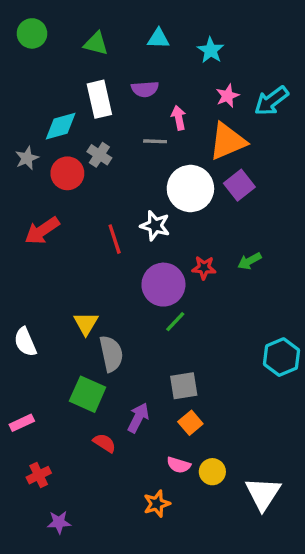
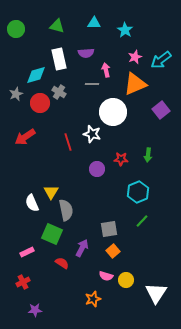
green circle: (32, 33) -> (16, 29), moved
purple square: (239, 185) -> (161, 110), moved
green arrow: (249, 261) -> (148, 155), turned -56
purple circle: (163, 285) -> (97, 169), size x0.6
green line: (175, 322) -> (142, 221), moved
white semicircle: (25, 342) -> (32, 203), moved
cyan hexagon: (281, 357) -> (138, 192), moved
pink rectangle: (22, 423) -> (27, 252), moved

